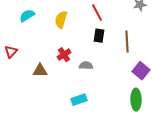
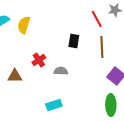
red line: (97, 13) -> (97, 19), moved
yellow semicircle: (61, 20) -> (24, 25), moved

